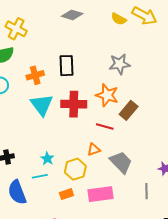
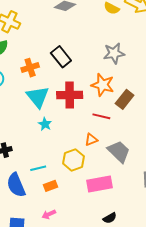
black rectangle: (66, 66) -> (61, 57), turned -35
cyan star: (47, 159) -> (45, 124), moved
orange rectangle: (66, 194) -> (50, 186), moved

